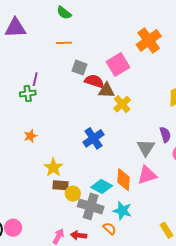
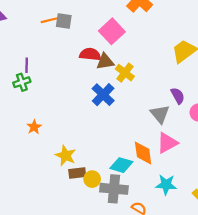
gray square: (80, 68) -> (64, 21), moved
blue cross: (93, 138) -> (103, 95), moved
cyan star: (122, 211) -> (166, 185), moved

